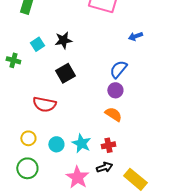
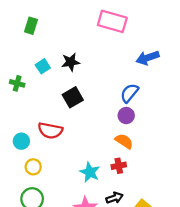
blue arrow: (135, 36) -> (148, 58), size x1.5
cyan circle: (56, 144) -> (21, 141), moved
red cross: (108, 145) -> (119, 166), moved

